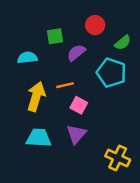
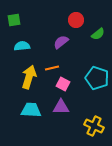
green square: (55, 36) -> (14, 20), moved
cyan pentagon: (111, 73) -> (97, 78), moved
purple triangle: (76, 134) -> (61, 107), turned 48

